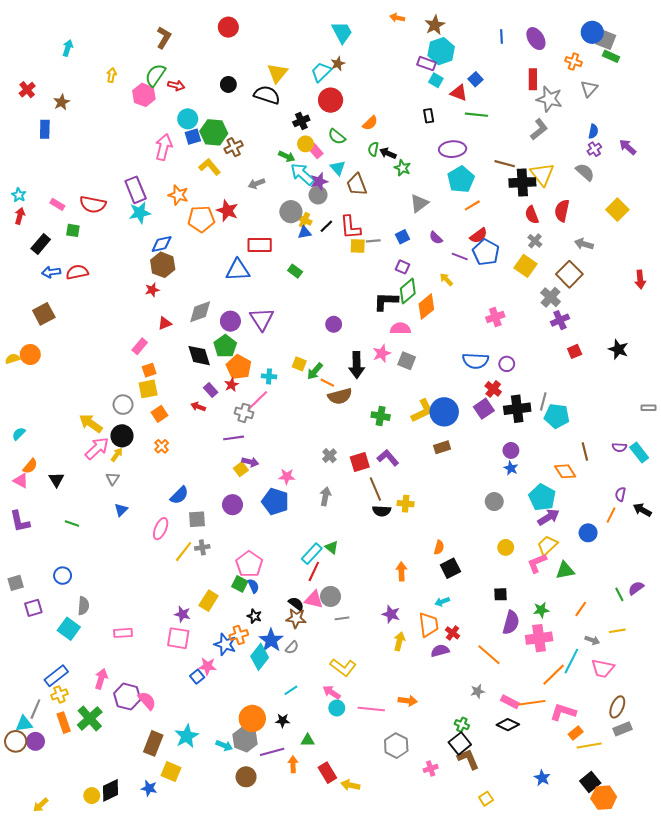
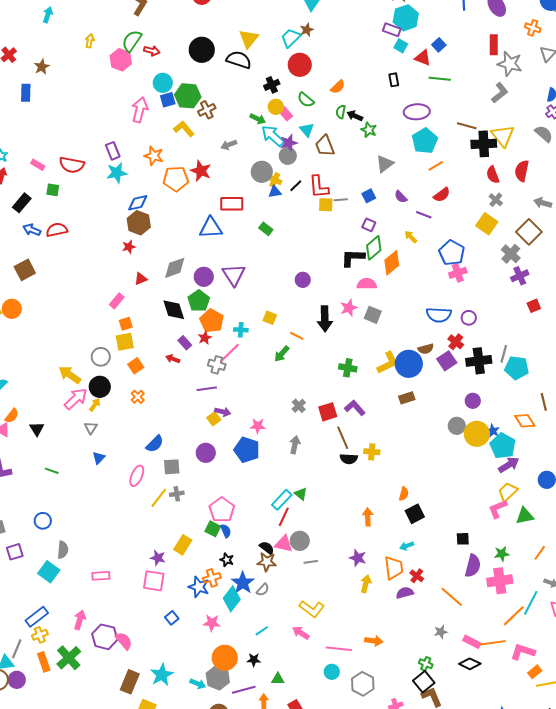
black circle: (228, 84) -> (202, 50), size x1.6
purple rectangle: (136, 190) -> (113, 151), size x0.7
blue pentagon: (486, 252) -> (452, 253), moved
blue arrow: (51, 272) -> (32, 230), turned 30
green arrow: (315, 371) -> (282, 354), moved
brown semicircle: (340, 396) -> (426, 349), moved, size x0.7
blue star: (511, 468) -> (493, 431), moved
gray circle: (494, 502) -> (457, 426), moved
yellow circle: (506, 547) -> (477, 434), moved, size x1.6
pink star: (207, 666) -> (212, 623), moved
cyan circle: (337, 708) -> (332, 672), moved

